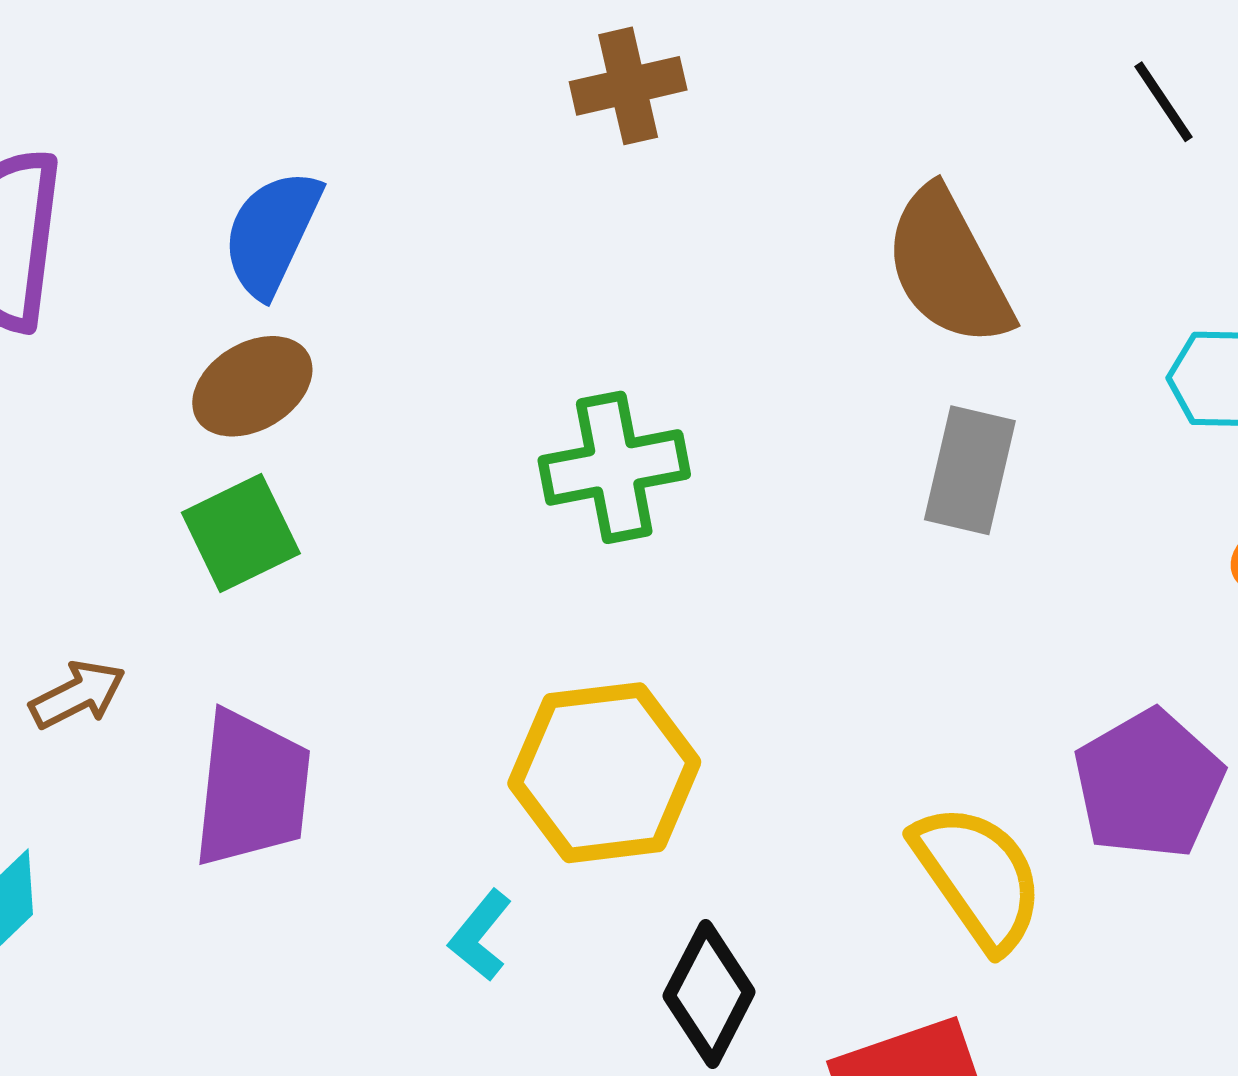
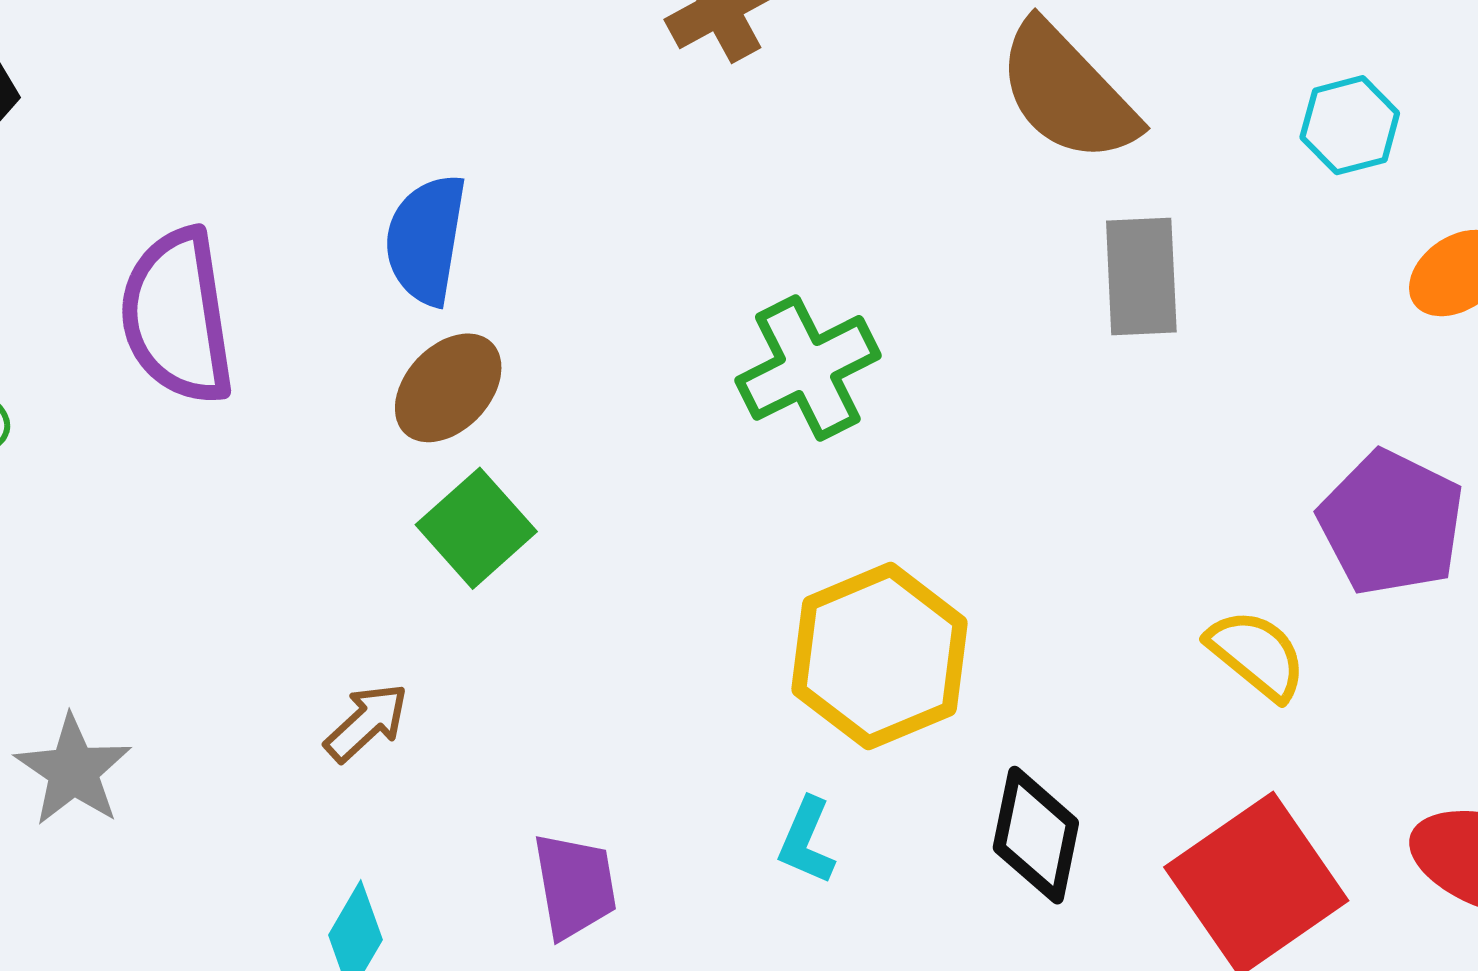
purple trapezoid: (252, 789) -> (575, 886), moved, size x0.7
yellow semicircle: (978, 877) -> (1257, 654), size x0.7

